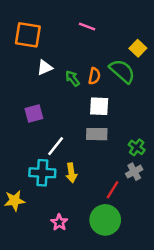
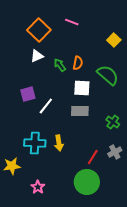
orange square: (28, 35) -> (39, 30), moved, turned 35
green semicircle: (122, 71) -> (108, 75), moved
white line: (56, 146) -> (46, 106), moved
gray cross: (134, 172) -> (115, 152), moved
pink star: (59, 222) -> (38, 187), moved

